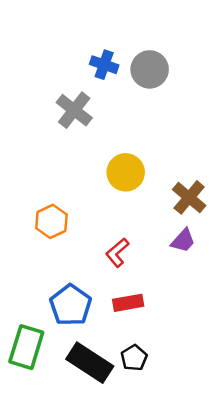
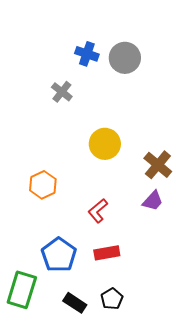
gray cross: (74, 110) -> (62, 92), size x0.7
black rectangle: (90, 363) -> (75, 303), size x0.6

